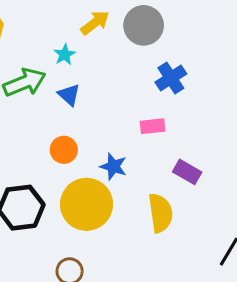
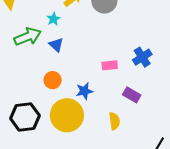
blue cross: (171, 78) -> (142, 57), moved
blue star: (113, 166) -> (84, 91), turned -30
yellow semicircle: (160, 213) -> (114, 121), size x0.7

